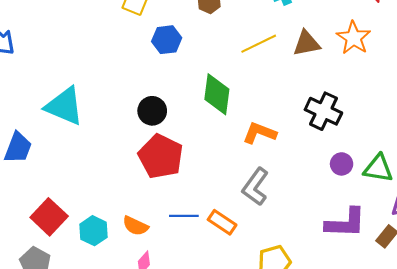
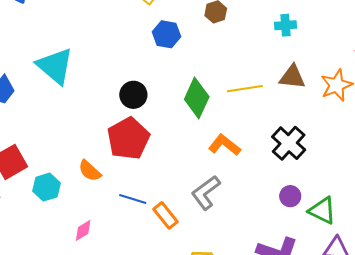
yellow line: (259, 44) -> (245, 89), moved
orange semicircle: (135, 226) -> (90, 171), moved

